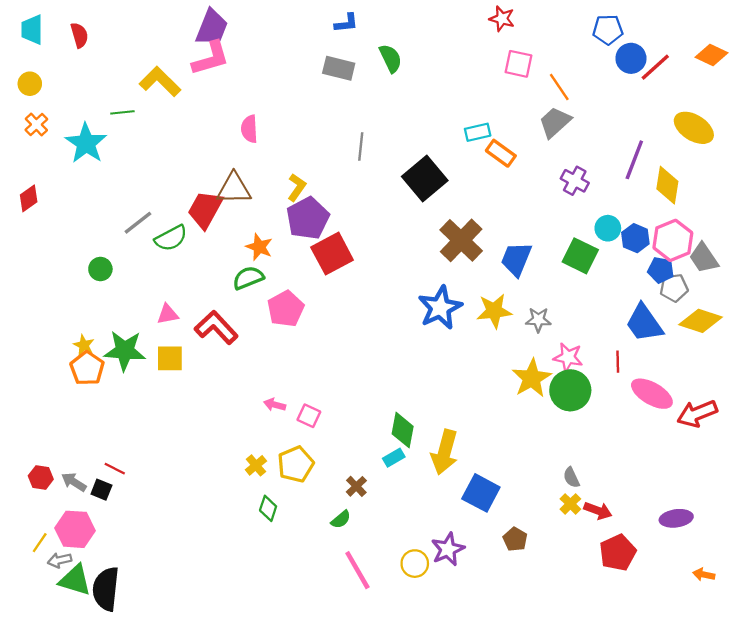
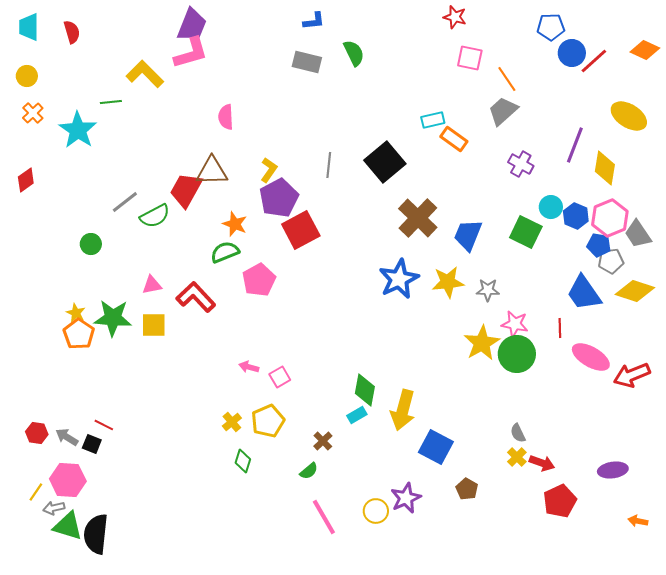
gray line: (361, 147) -> (329, 165), moved
pink square: (309, 416) -> (280, 377), turned 35

